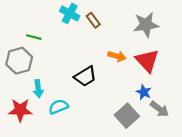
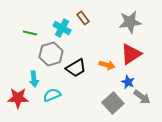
cyan cross: (70, 13) -> (62, 28), moved
orange arrow: (117, 56) -> (107, 65), moved
gray hexagon: (19, 61) -> (51, 54), moved
red triangle: (147, 61) -> (131, 54), turned 40

